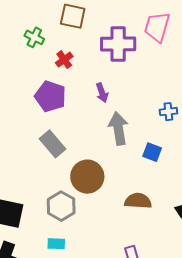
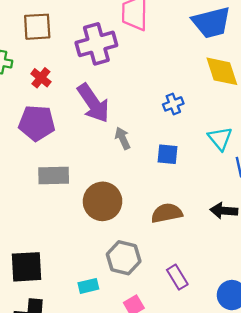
purple arrow: (102, 93) -> (93, 103), size x1.8
gray arrow: (118, 128) -> (123, 138), size x0.6
gray rectangle: (52, 144) -> (54, 175), turned -36
gray hexagon: (61, 206) -> (124, 258), moved

